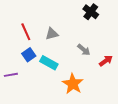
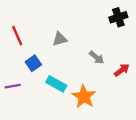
black cross: (91, 12) -> (118, 17), moved, turned 35
red line: (26, 32) -> (17, 36), moved
cyan rectangle: (49, 63) -> (56, 84), moved

